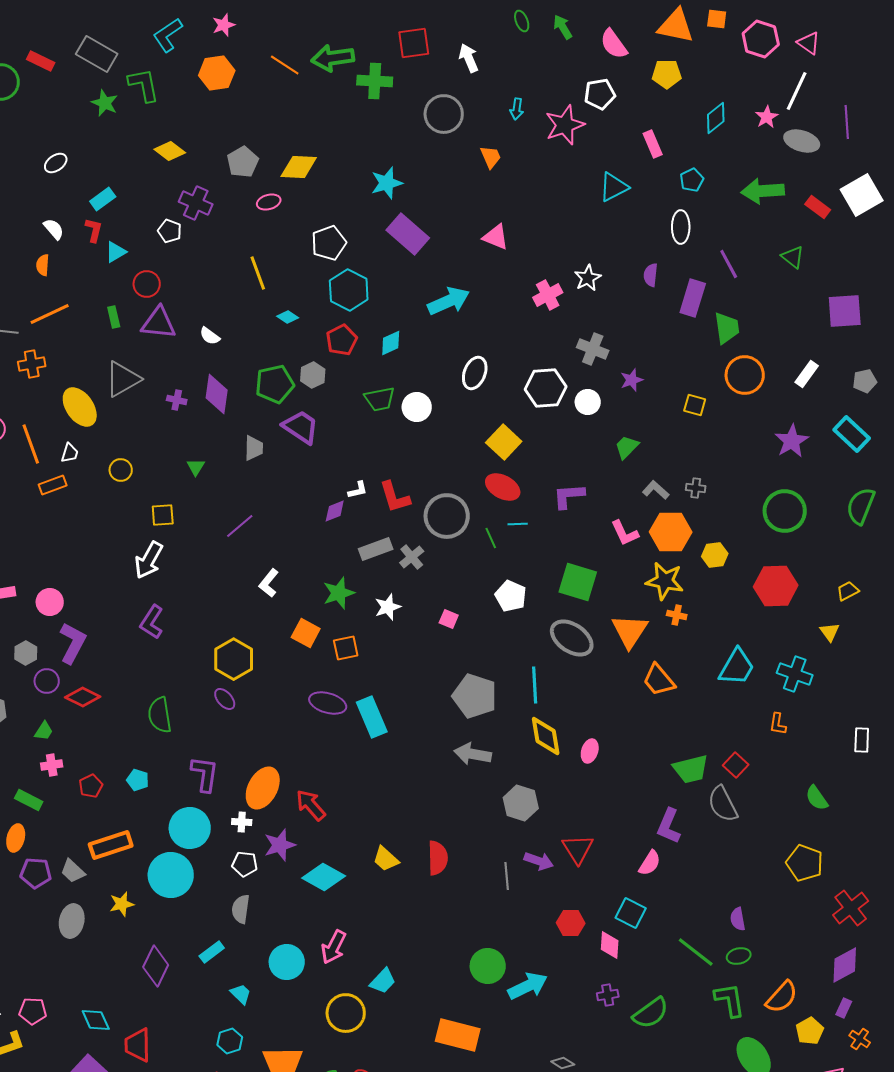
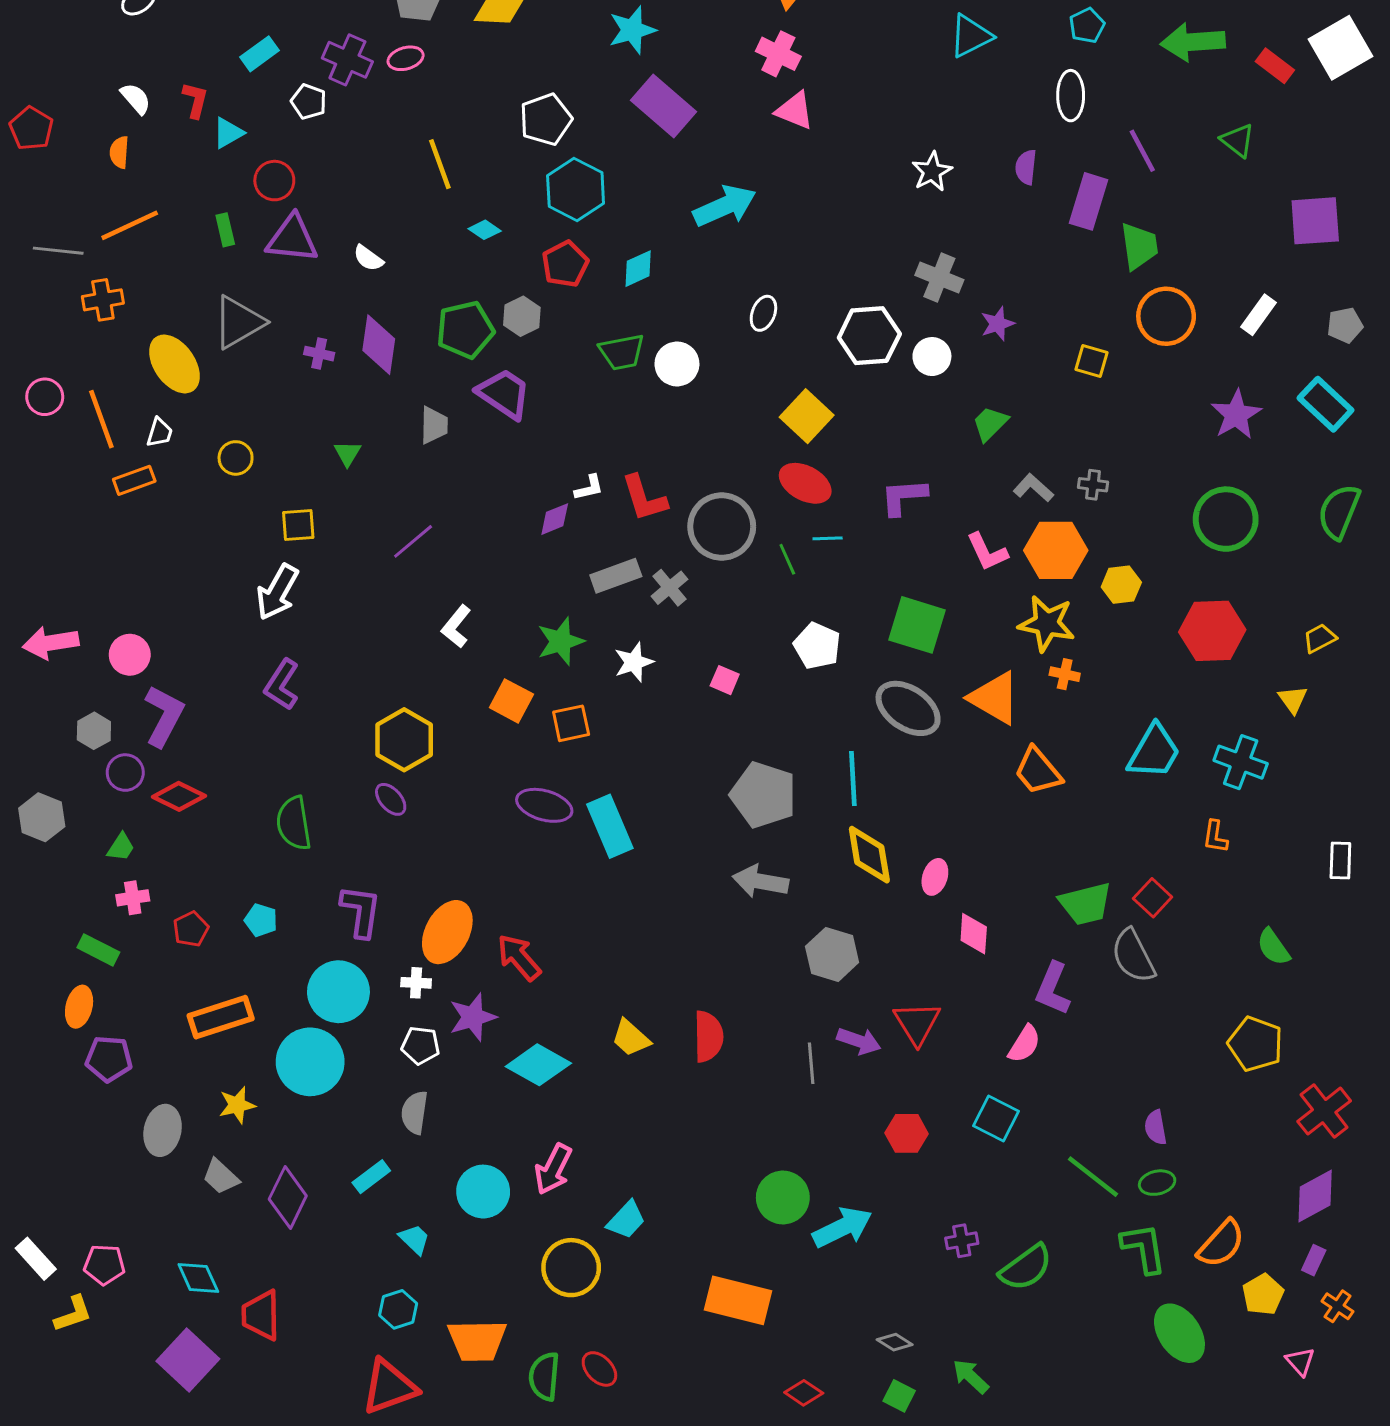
cyan rectangle: (103, 199) -> (259, 54), moved
pink ellipse: (269, 202) -> (406, 58), moved
pink cross: (548, 295) -> (778, 54), moved, turned -36
white ellipse: (475, 373) -> (763, 313), size x0.7
orange triangle: (630, 631) -> (995, 698), turned -33
gray trapezoid: (73, 871) -> (221, 1177), moved
pink diamond: (610, 945) -> (974, 934), moved

